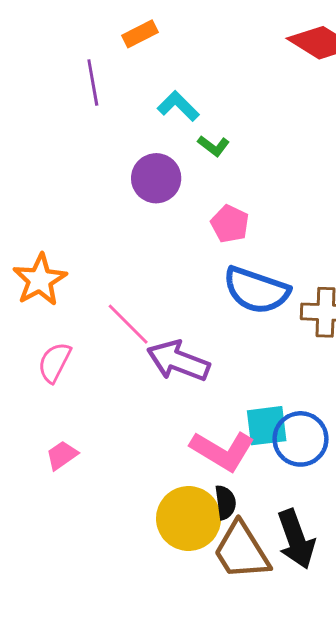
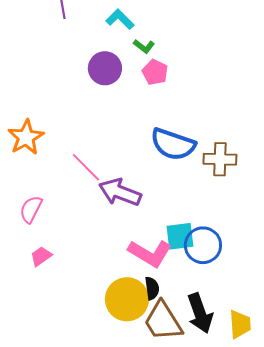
pink pentagon: (230, 224) -> (155, 72), moved
pink semicircle: (55, 362) -> (31, 209), moved

